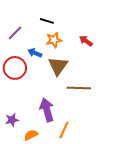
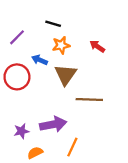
purple arrow: (47, 110) -> (53, 124), turned 95
purple star: (12, 120) -> (21, 131), moved

